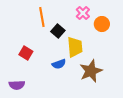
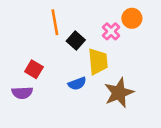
pink cross: (83, 13) -> (111, 31), moved
orange circle: (102, 24) -> (132, 18), moved
purple semicircle: (17, 85) -> (22, 93), moved

